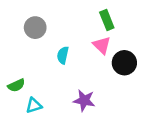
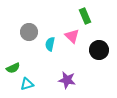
gray circle: (35, 28) -> (29, 32), moved
pink triangle: (102, 45) -> (72, 36), moved

